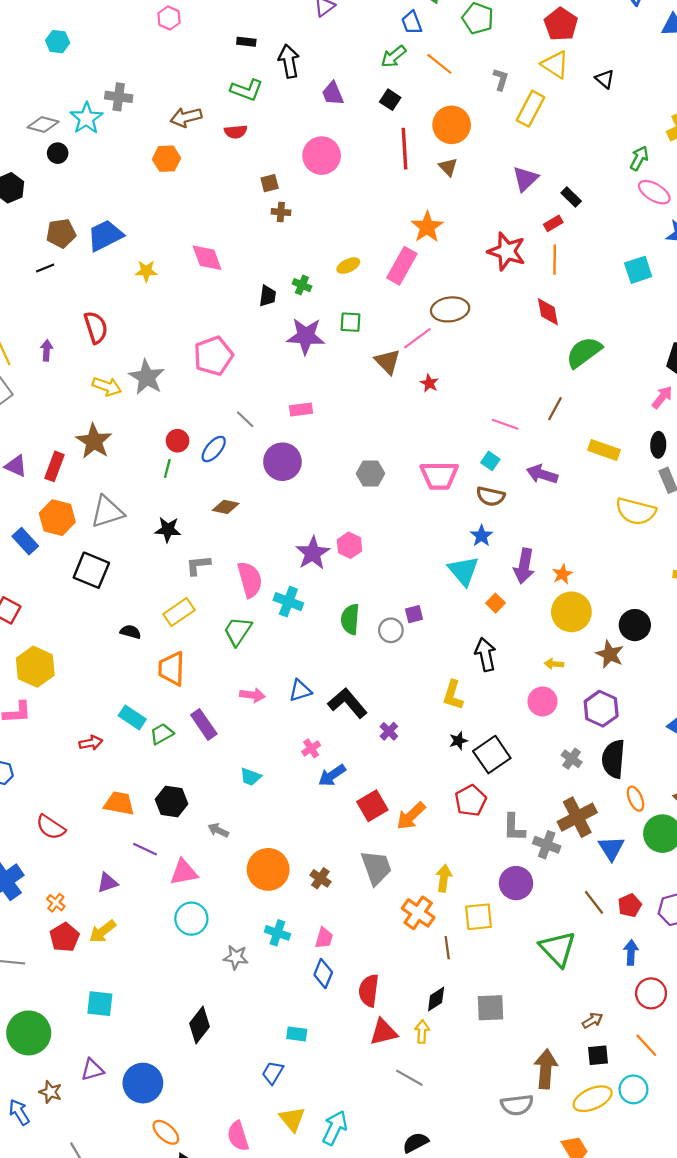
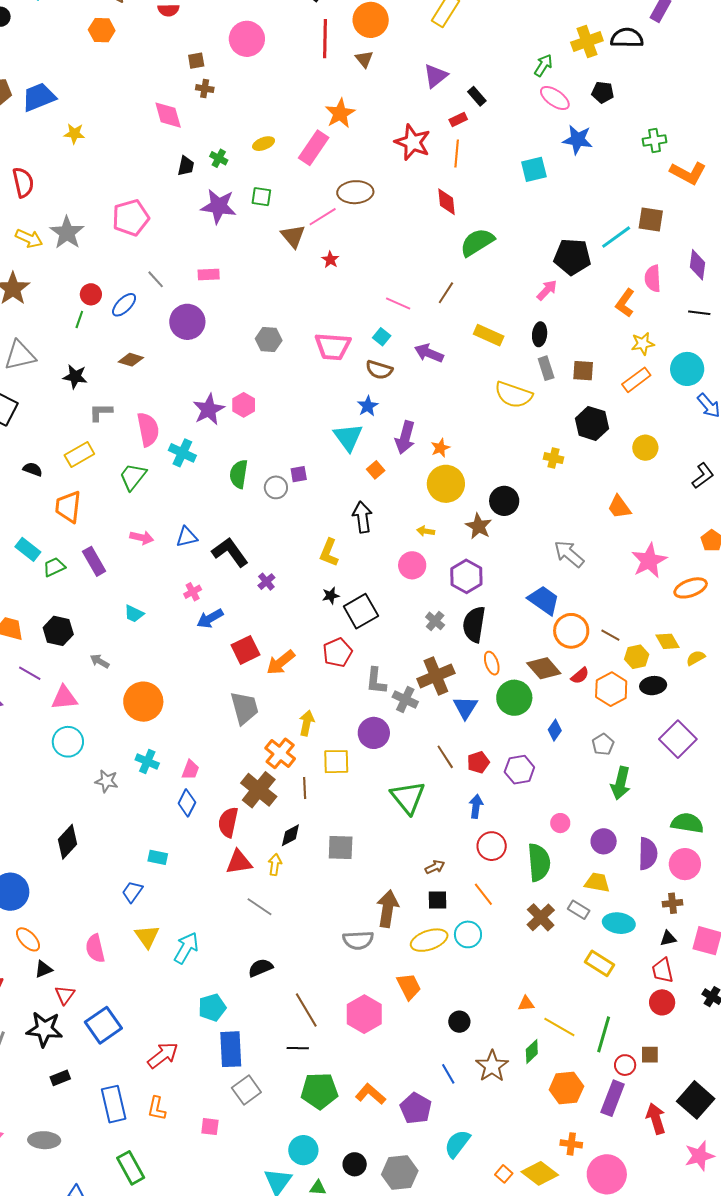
pink diamond: (207, 258) -> (168, 115), moved
brown cross: (320, 878) -> (259, 790), moved, size x1.8

